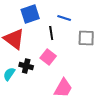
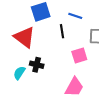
pink square: (48, 57) -> (79, 56), moved, turned 35

